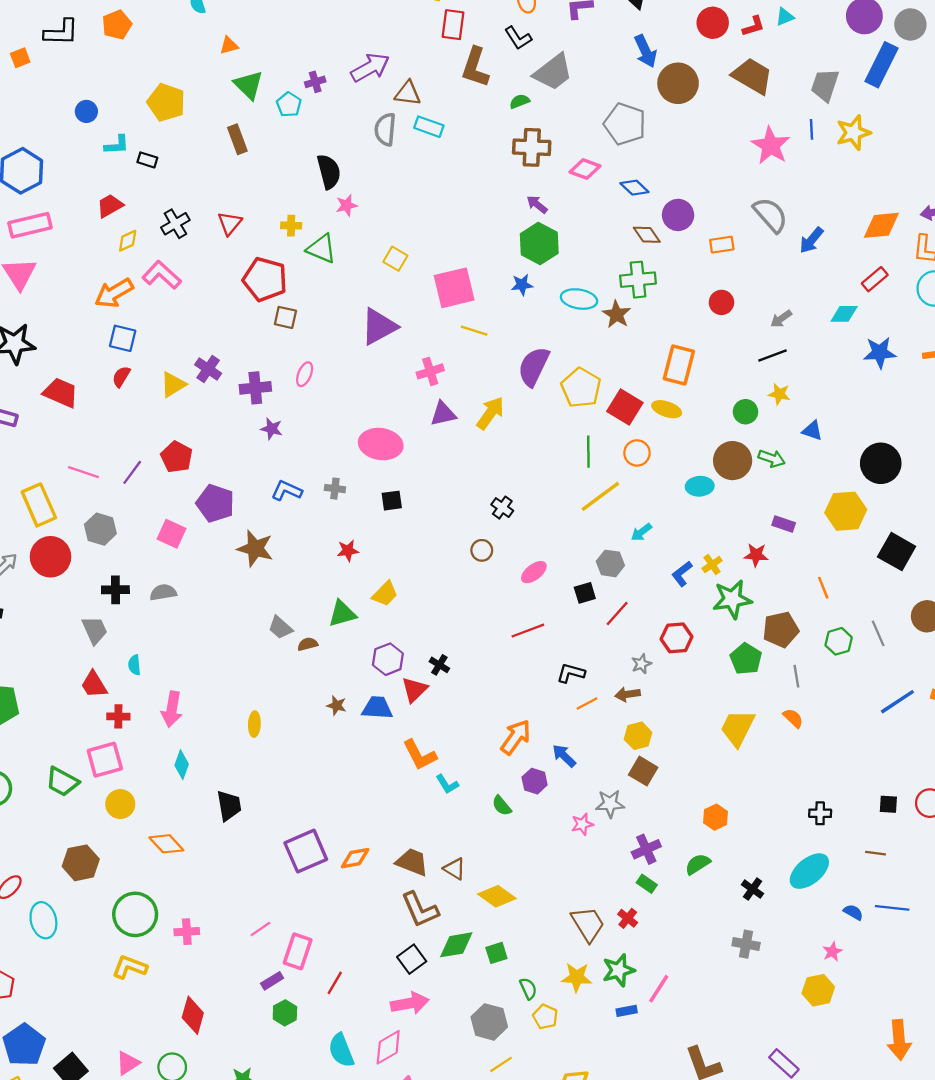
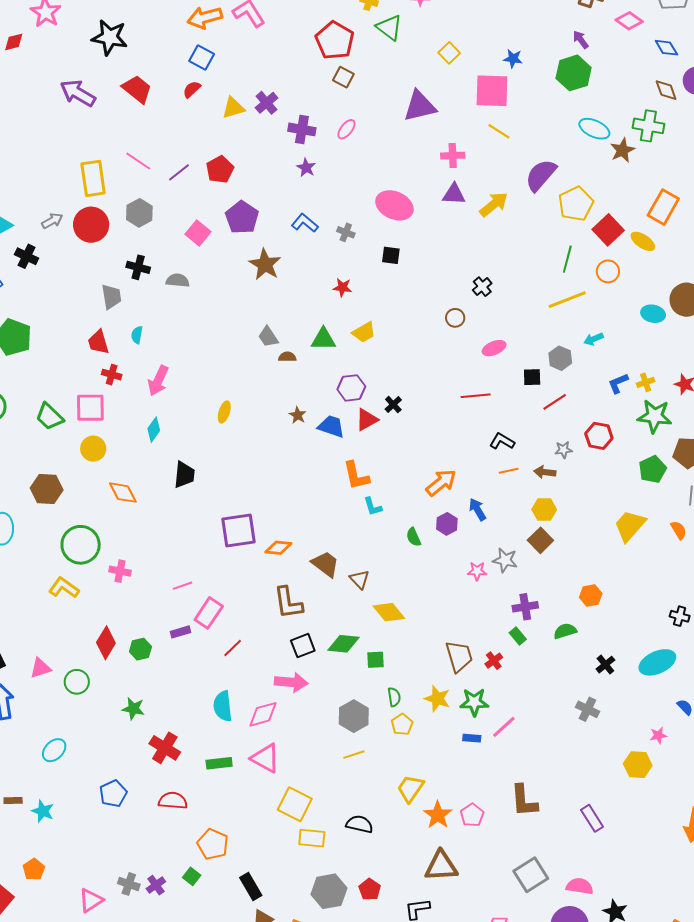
blue star: (522, 285) -> (513, 59), moved
brown L-shape: (420, 910) -> (288, 603), moved
green hexagon: (285, 1013) -> (140, 649), moved

